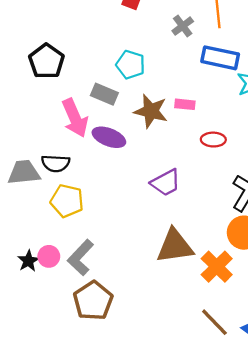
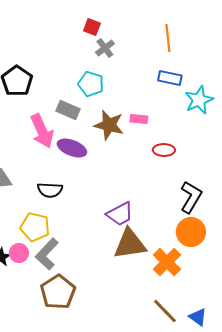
gray cross: (183, 26) -> (105, 48), moved
blue rectangle: (220, 58) -> (170, 78), size x0.7
black semicircle: (56, 163) -> (50, 190), moved
purple trapezoid: (166, 183) -> (120, 214), moved
yellow pentagon: (67, 201) -> (35, 227), moved

